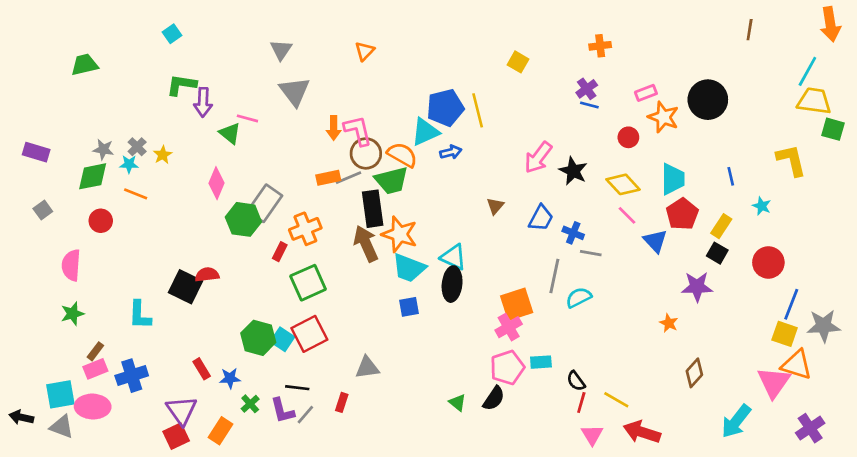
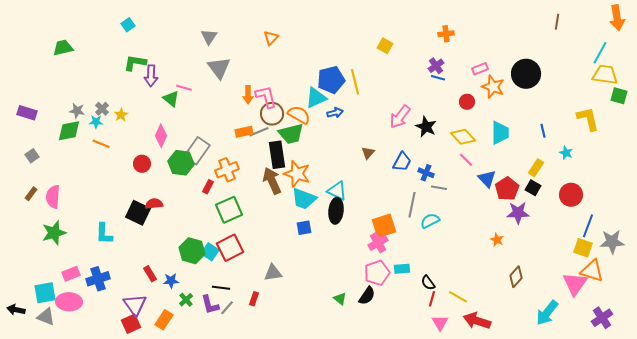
red pentagon: (682, 214) -> (507, 189), moved
red circle: (101, 221) -> (142, 164), moved
green star: (72, 314) -> (54, 233), size x1.4
brown rectangle: (95, 351) -> (31, 194), moved

